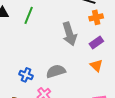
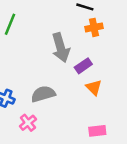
purple rectangle: (96, 42) -> (83, 66), moved

